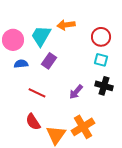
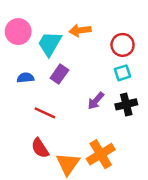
pink circle: (13, 40) -> (18, 32), moved
cyan square: (101, 60) -> (123, 73), turned -32
black cross: (104, 86) -> (126, 104), turned -30
purple arrow: (76, 92) -> (96, 101), moved

